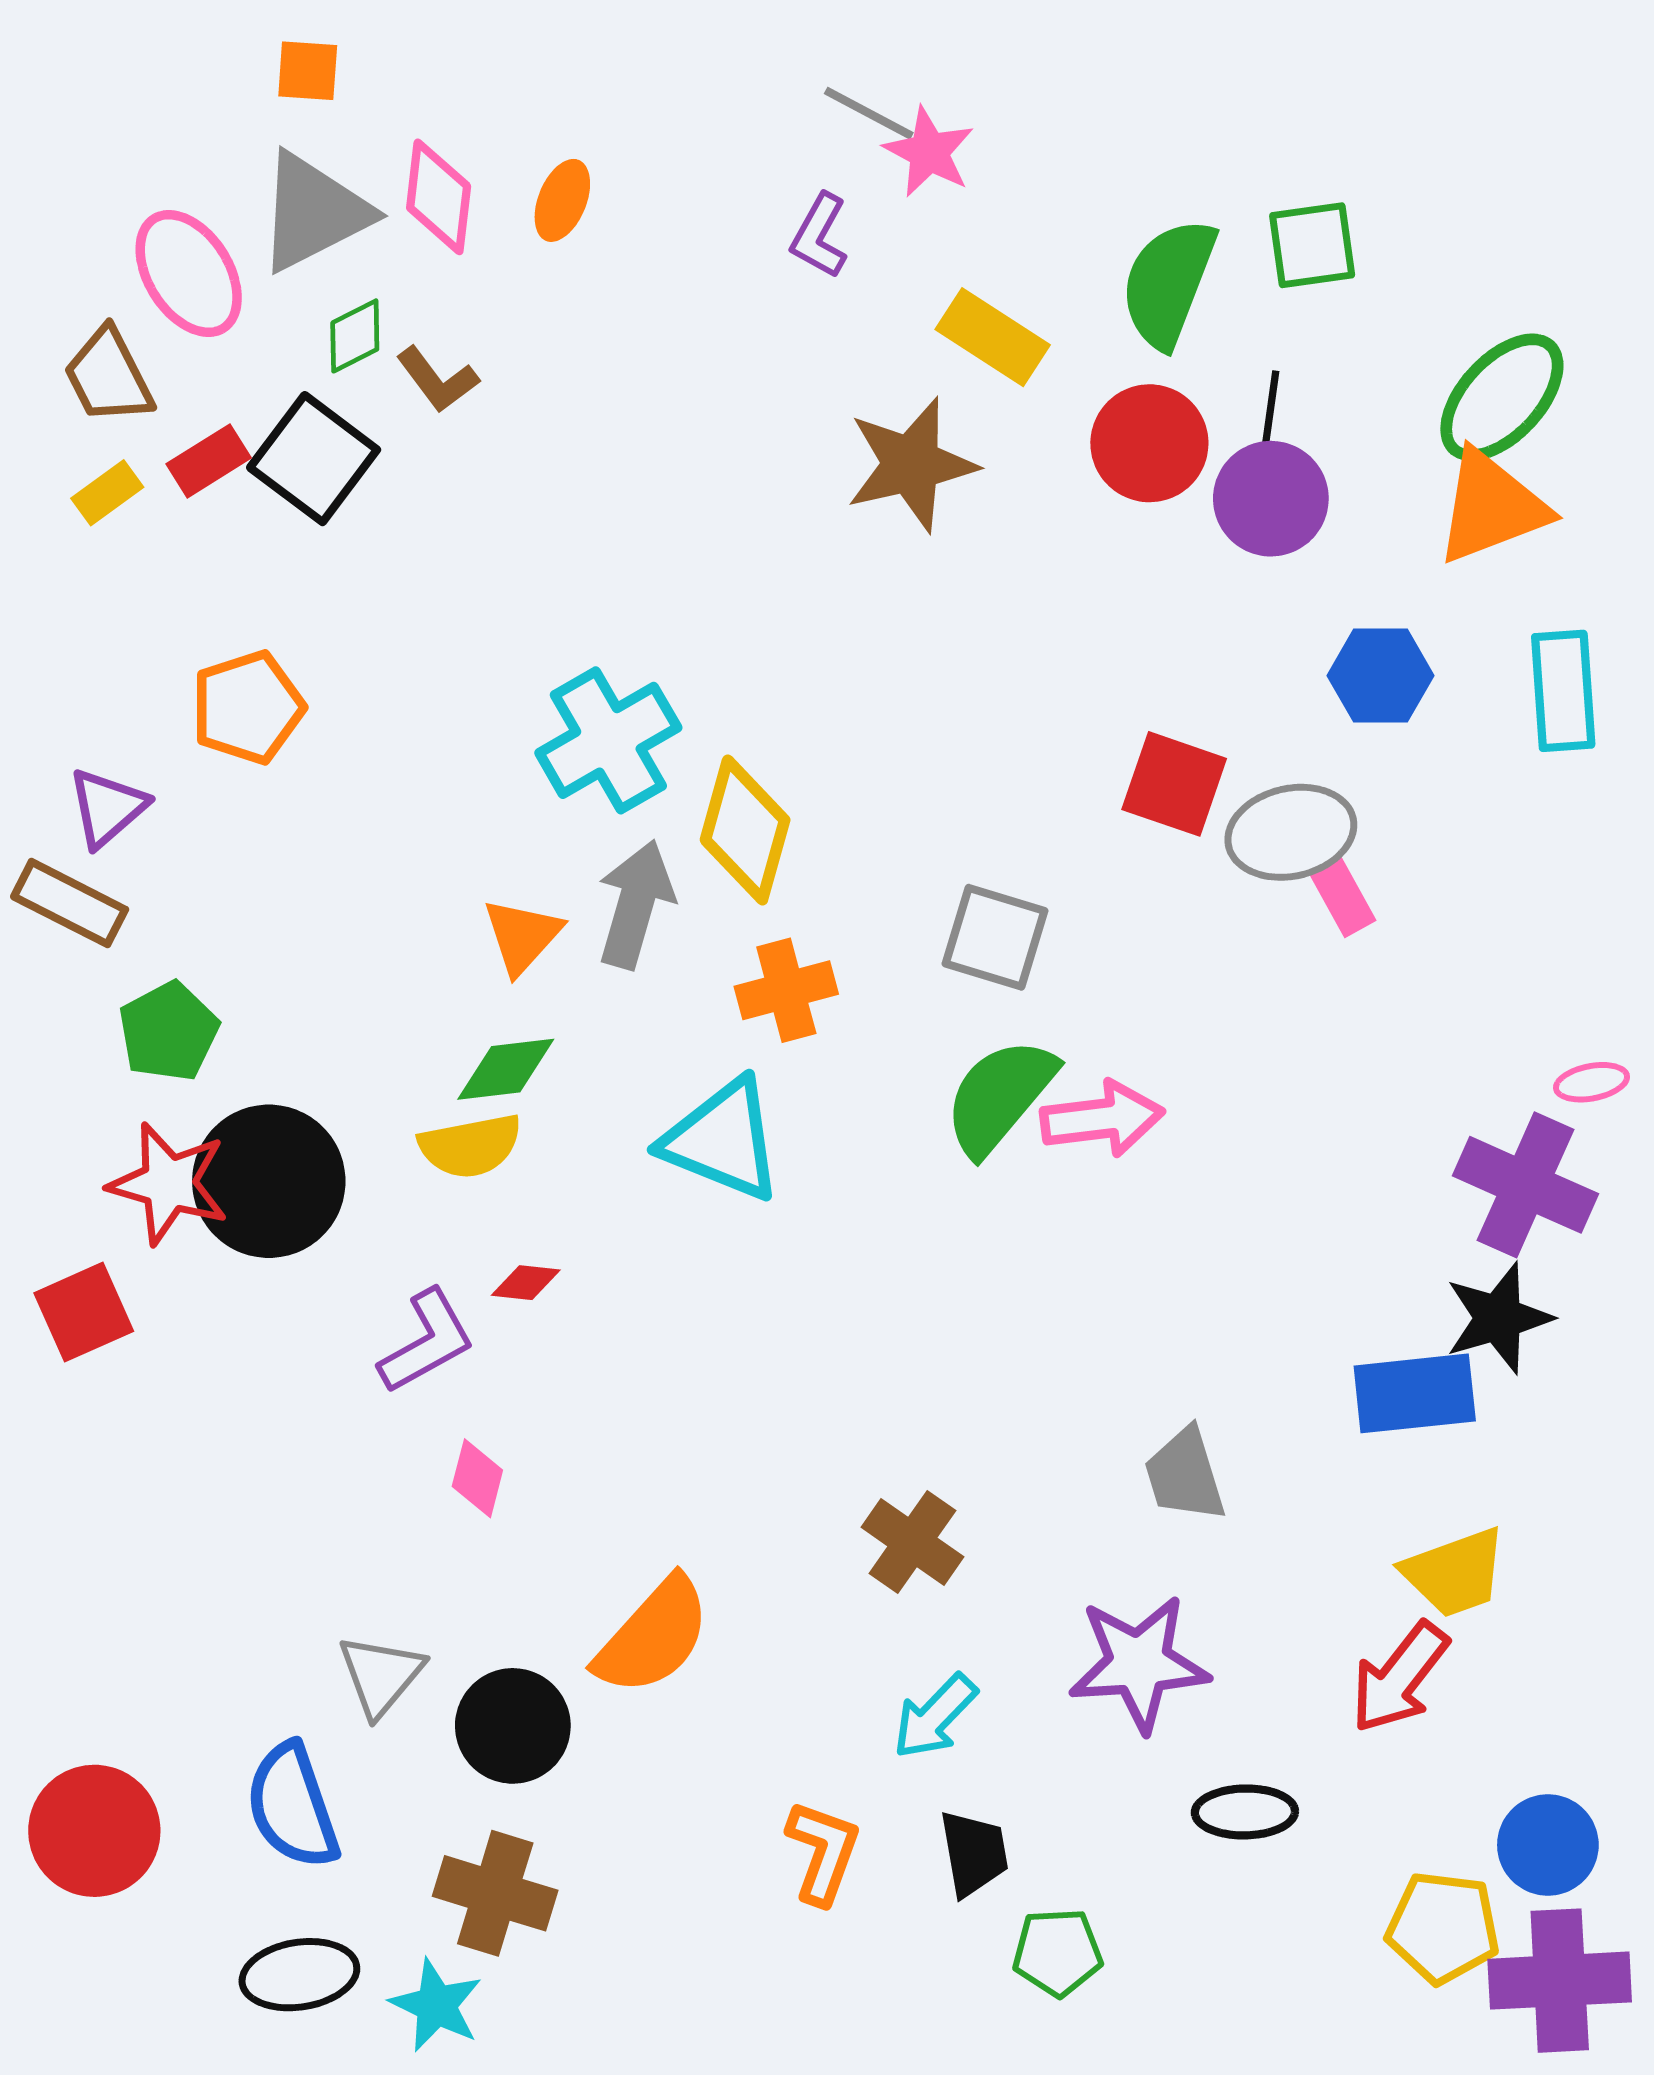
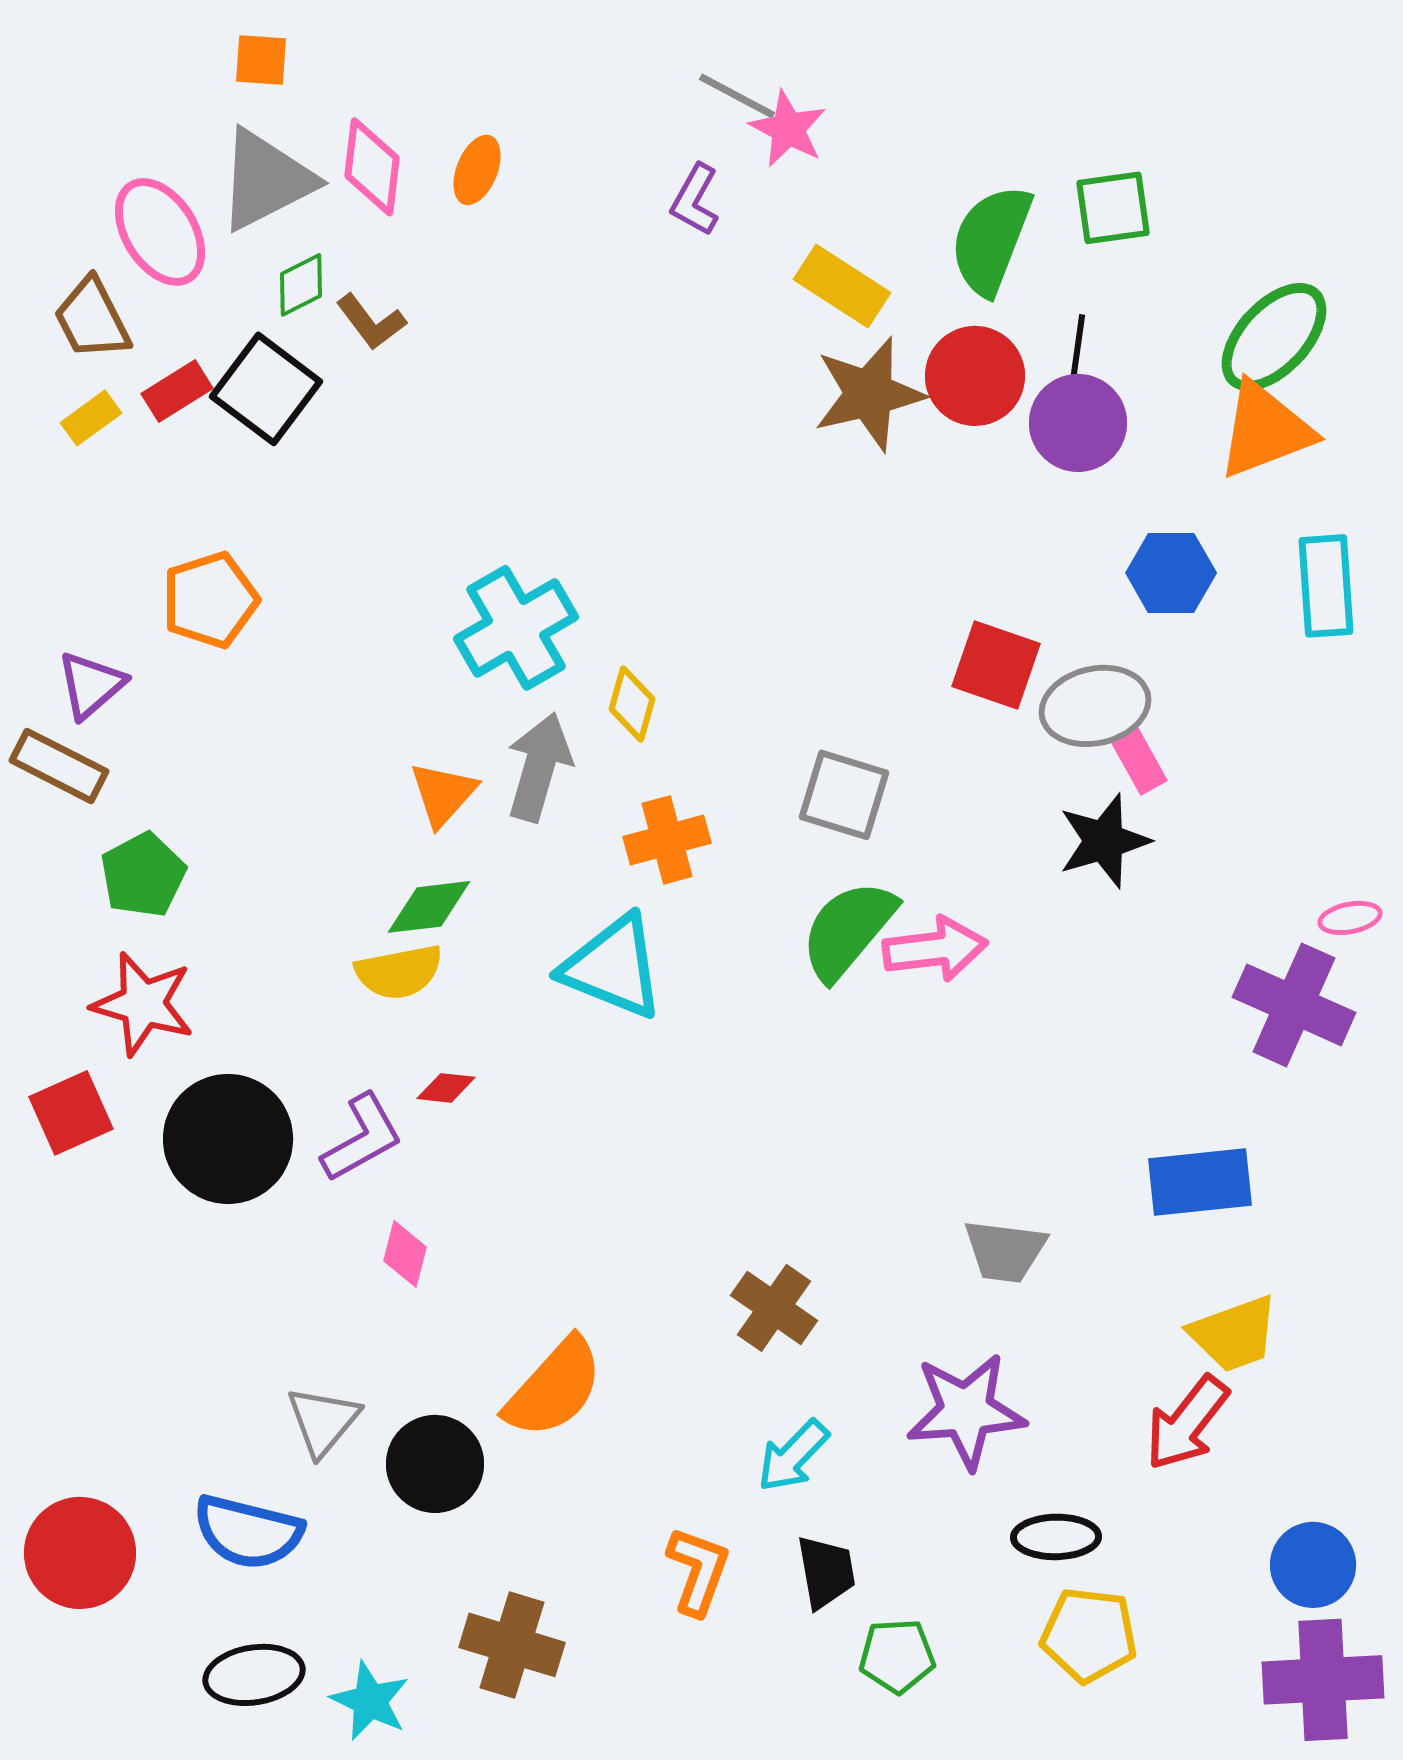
brown star: (911, 464) -> (869, 394), moved
yellow diamond: (745, 830) -> (632, 704), size x0.6
black circle: (269, 1181) -> (228, 1139), moved
black star: (1498, 1318) -> (1104, 841), moved
gray trapezoid: (1185, 1475) -> (1005, 1251), turned -66
blue semicircle: (292, 1806) -> (248, 1532), turned -57
brown cross: (495, 1893) -> (512, 1645), moved
yellow pentagon: (1443, 1927) -> (1089, 1635), moved

